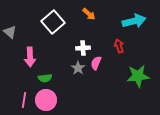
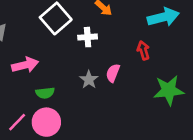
white cross: (83, 48) -> (88, 37), moved
pink arrow: (30, 57) -> (25, 65), turned -102
pink line: (24, 100) -> (17, 122), turned 35

